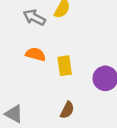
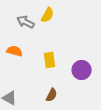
orange semicircle: (36, 54) -> (15, 51), moved

